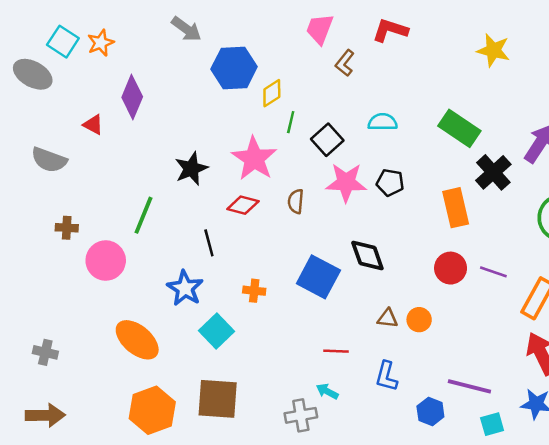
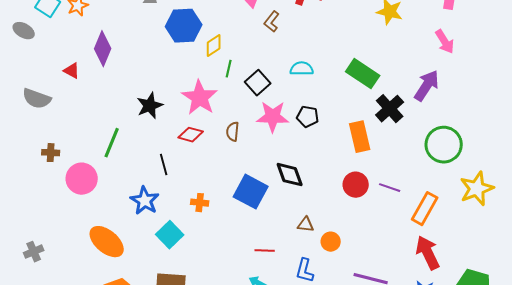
gray ellipse: (33, 74) -> (24, 31), size x0.7
orange circle: (419, 320) -> (331, 242), moved
gray cross: (45, 352) -> (34, 252), turned -36

